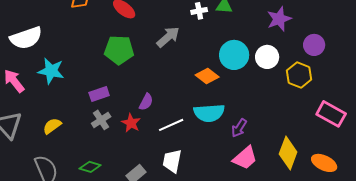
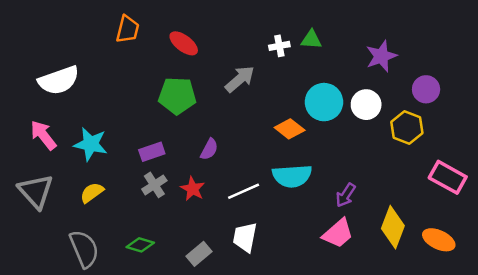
cyan star: (51, 71) -> (91, 144), moved
purple semicircle: (146, 102) -> (209, 149), moved
purple arrow: (239, 128) -> (346, 195), moved

